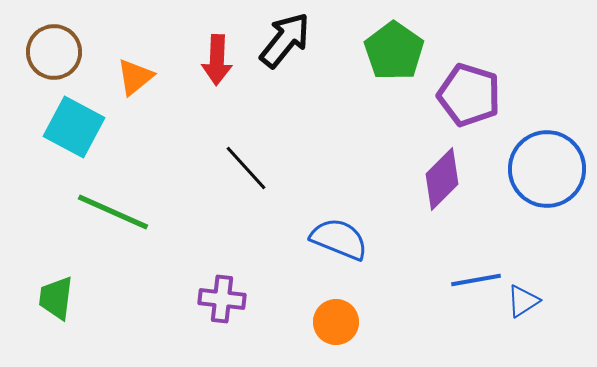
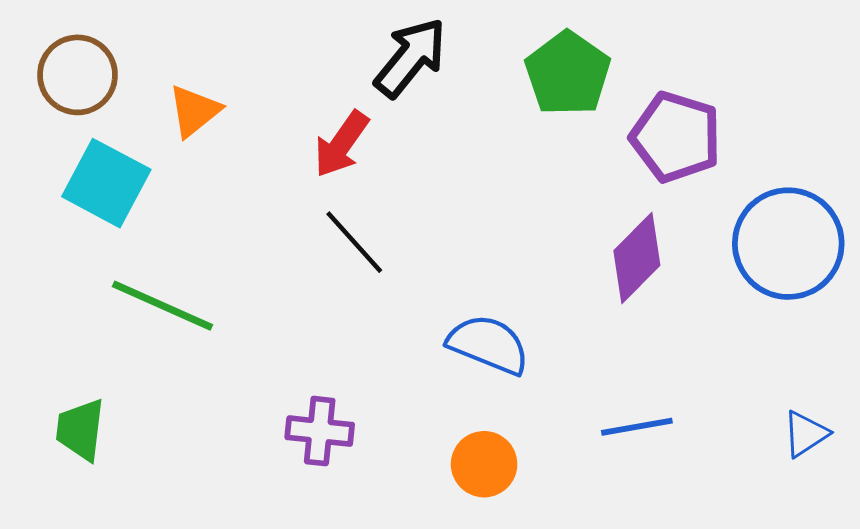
red arrow: (217, 60) -> (341, 144), moved, turned 33
blue line: (476, 280) -> (637, 427), moved
blue triangle: (523, 301) -> (806, 434), moved

